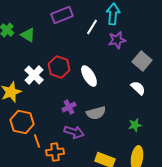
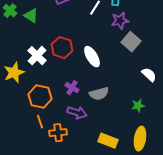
gray square: (142, 61) -> (131, 42), moved
white semicircle: (138, 88) -> (149, 75), moved
purple cross: (69, 107) -> (72, 88), turned -32
orange hexagon: (22, 122) -> (40, 97), moved

